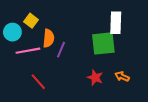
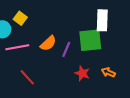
orange semicircle: (49, 38) -> (48, 43), moved, turned 42
purple line: (61, 50) -> (66, 49), moved

